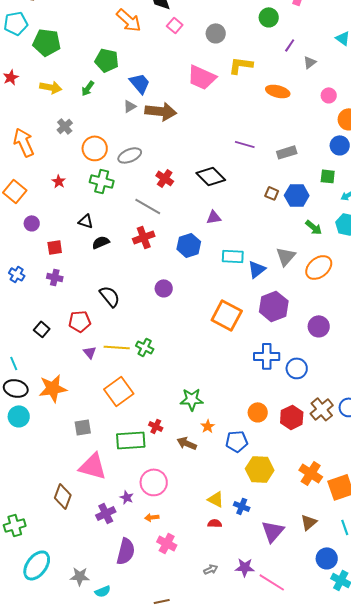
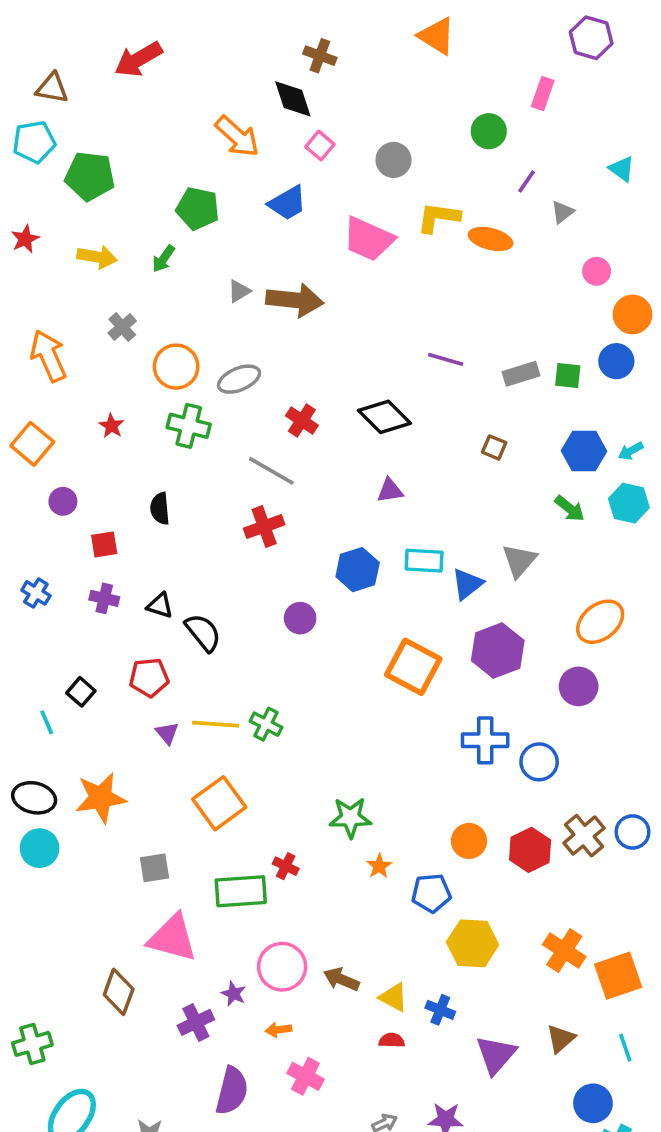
blue trapezoid: (140, 83) -> (288, 203), moved, turned 100
orange ellipse: (278, 91) -> (491, 239), moved
green square: (328, 176) -> (568, 376), moved
blue hexagon: (297, 195) -> (584, 451), moved
black triangle: (86, 221) -> (160, 606), moved
black semicircle: (101, 242) -> (160, 509), moved, turned -72
blue hexagon: (189, 245) -> (358, 570), moved
orange ellipse: (319, 267) -> (600, 622), moved
cyan line: (14, 363) -> (47, 722), moved
brown arrow: (187, 443) -> (341, 979), moved

